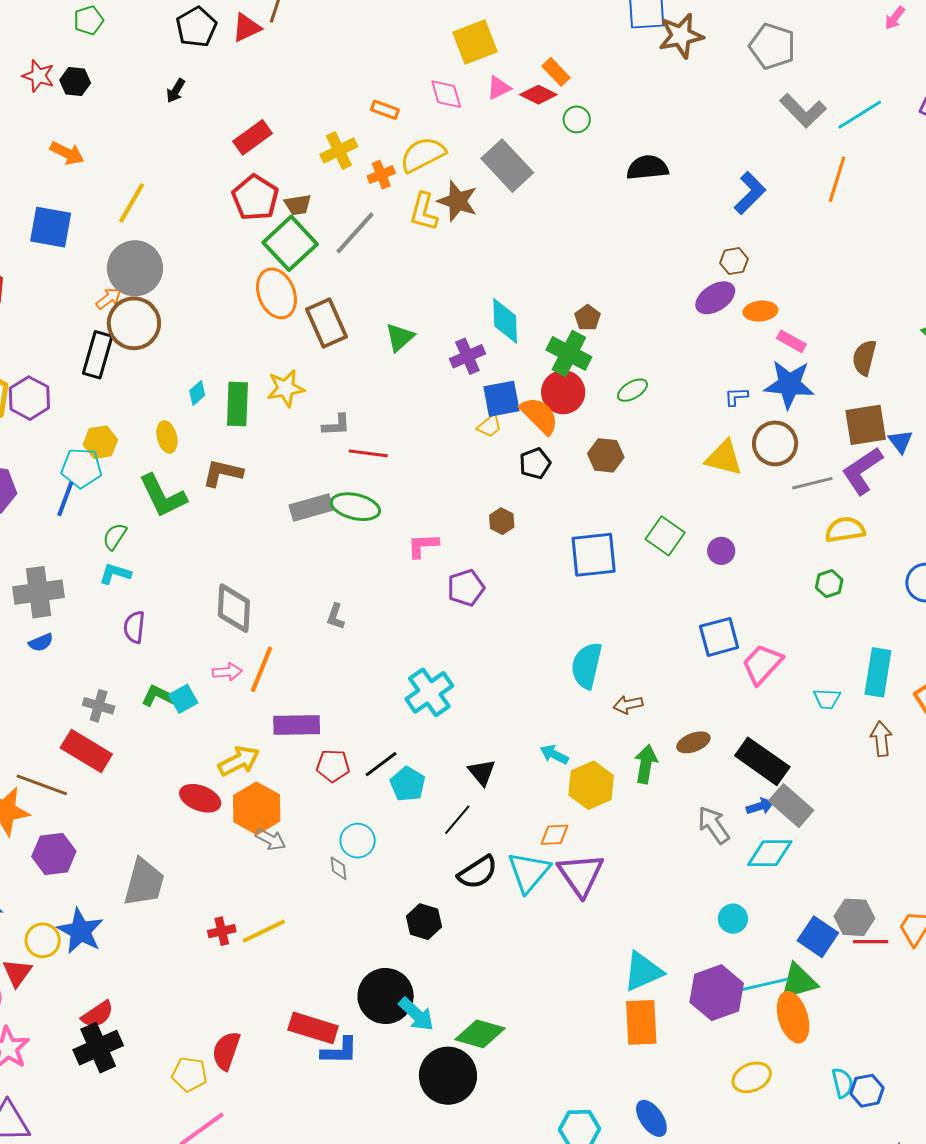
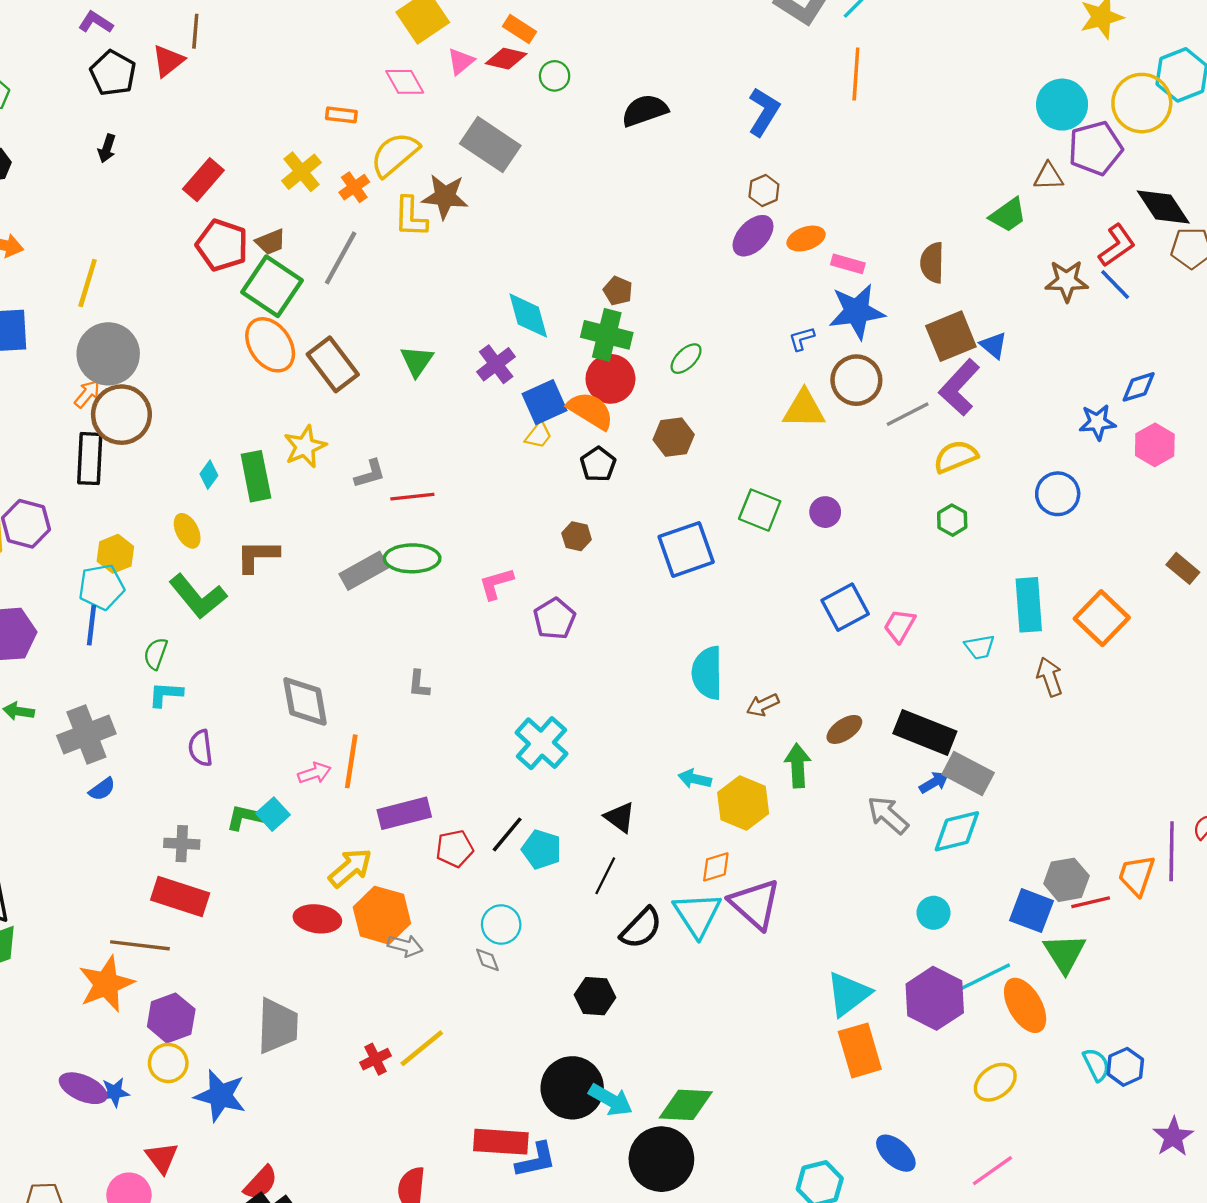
pink trapezoid: (762, 664) -> (900, 626), size x0.7
yellow circle: (43, 940) -> (168, 1063), moved
green triangle: (799, 982) -> (1065, 953), moved, turned -33

